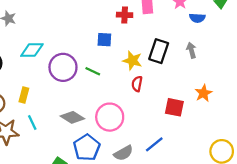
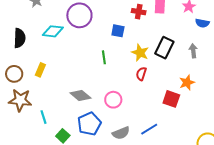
purple circle: (63, 67) -> (79, 15), moved
green line: (93, 71) -> (104, 57), turned 48
orange star: (204, 93) -> (187, 83), moved
pink circle: (110, 117) -> (113, 100), size x0.7
cyan line: (32, 122) -> (44, 117), moved

